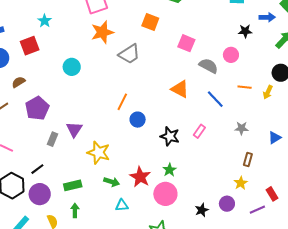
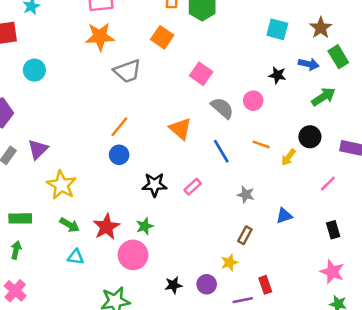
cyan circle: (72, 67) -> (34, 70), moved
orange line: (122, 102) -> (119, 127), moved
black star: (170, 136) -> (155, 185), turned -30

